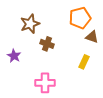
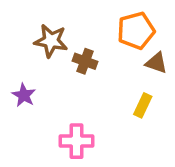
brown star: (30, 24) -> (51, 41), turned 30
brown cross: (47, 44) -> (85, 61), moved

